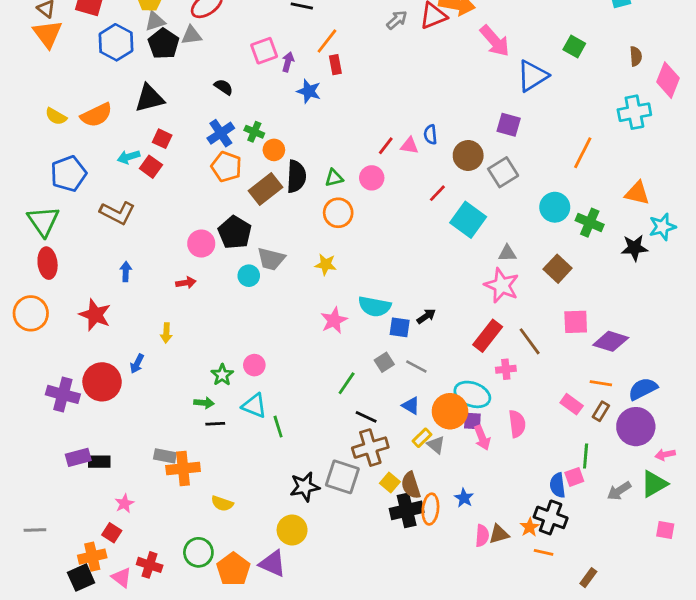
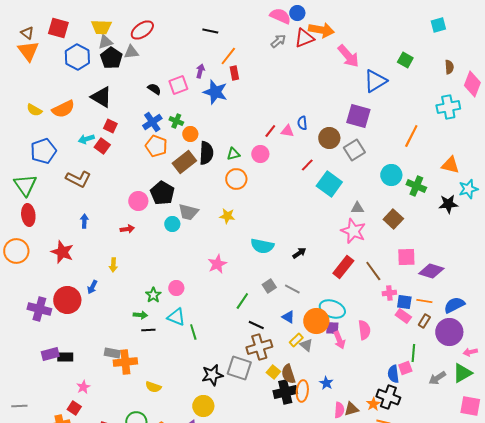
pink square: (264, 51) -> (178, 85), moved
blue star: (309, 91) -> (215, 92), size x1.4
black triangle: (150, 98) -> (101, 97), turned 45
purple square: (509, 125) -> (358, 116), size x1.4
pink star: (334, 320) -> (217, 264), moved
blue square: (400, 327) -> (404, 302), moved
pink cross: (506, 369) -> (389, 293), moved
pink square: (665, 530) -> (470, 406), size x1.5

